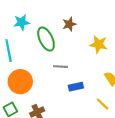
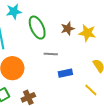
brown star: (69, 24) -> (68, 29), moved

